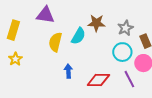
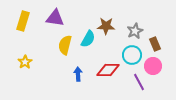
yellow rectangle: (13, 30) -> (23, 21), moved
red diamond: (98, 80) -> (108, 70), moved

